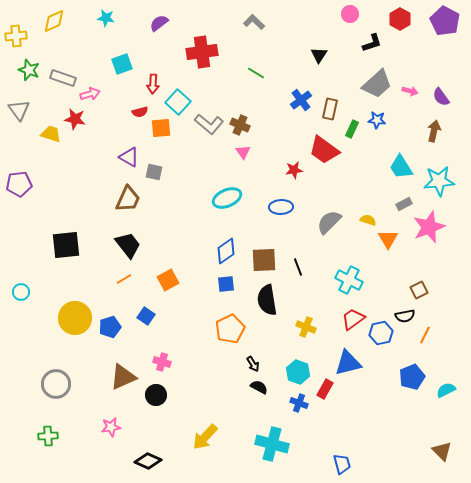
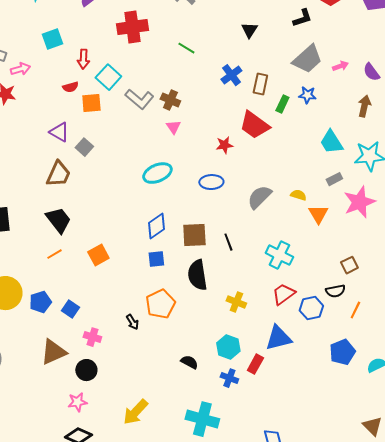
pink arrow: (410, 91) -> (340, 66), turned -35
gray square: (154, 172) -> (84, 147), turned 30
blue square: (146, 316) -> (70, 309), moved
black arrow: (253, 364) -> (132, 322), moved
pink star: (111, 427) -> (77, 402), moved

